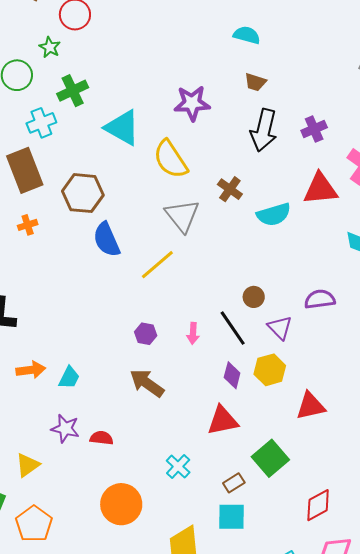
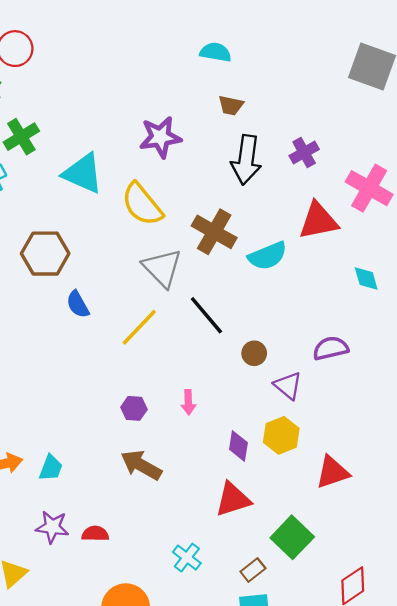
brown cross: (230, 189) -> (214, 232), size x1.5
blue semicircle: (107, 240) -> (78, 304), size x0.7
black line: (233, 328) -> (206, 315), moved

